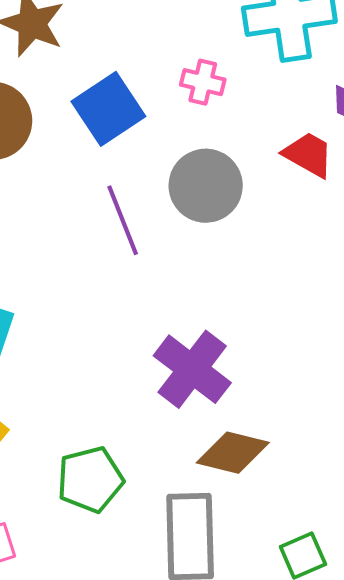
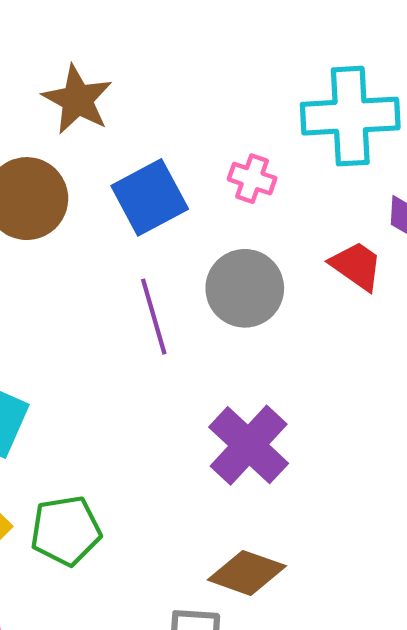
purple cross: (192, 369) -> (249, 445), moved
green pentagon: (90, 480) -> (66, 531), moved

